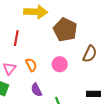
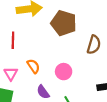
pink circle: (60, 64) -> (64, 72), moved

